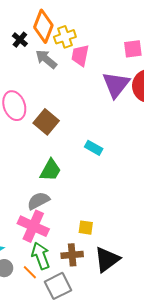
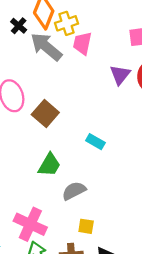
gray arrow: (46, 59) -> (46, 47), size x1.4
purple triangle: (116, 85) -> (120, 75), size x0.7
gray semicircle: (38, 201) -> (74, 191), moved

